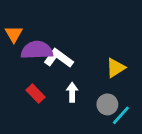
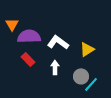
white L-shape: (59, 58) -> (58, 42), moved
red rectangle: (35, 94) -> (28, 59), moved

